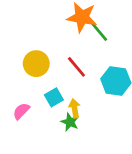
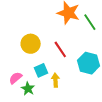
green line: (99, 31) -> (90, 22), moved
green star: (70, 122) -> (28, 89), moved

